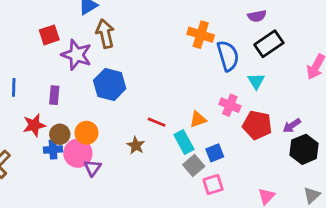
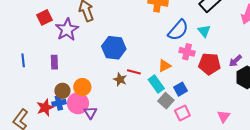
purple star: (77, 55) -> (67, 30), turned 30
blue semicircle: (228, 56) -> (178, 30), moved, turned 65
blue hexagon: (110, 84) -> (114, 48), moved
red star: (34, 125) -> (45, 108), moved
brown star: (136, 145) -> (120, 79), moved

